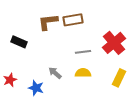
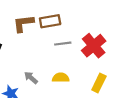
gray line: (83, 52) -> (63, 44), moved

